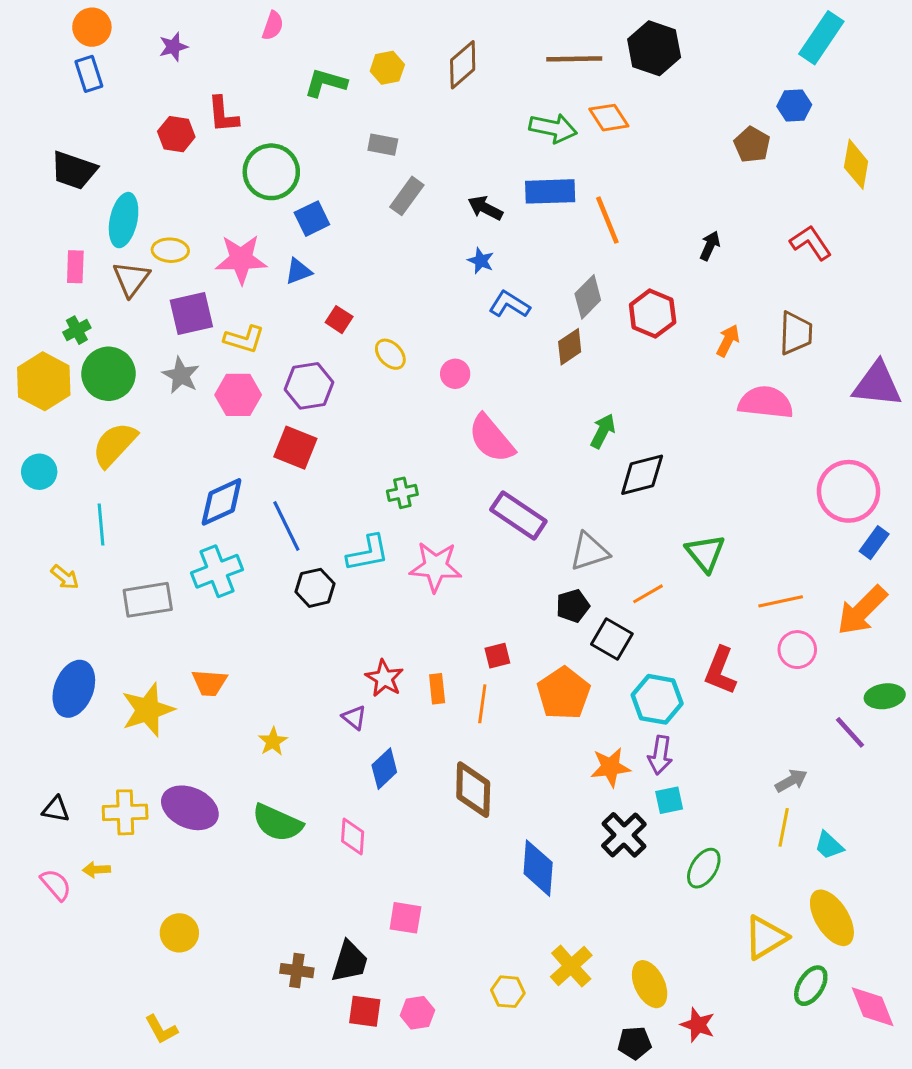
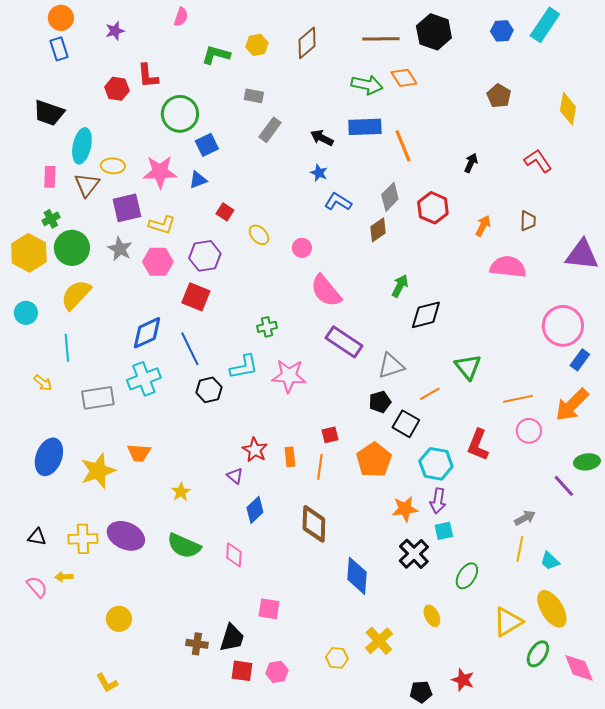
blue hexagon: (794, 106) -> (502, 31), moved
brown trapezoid: (796, 333) -> (528, 221), size x0.7
yellow ellipse: (650, 984) -> (432, 616), moved, size x0.7

